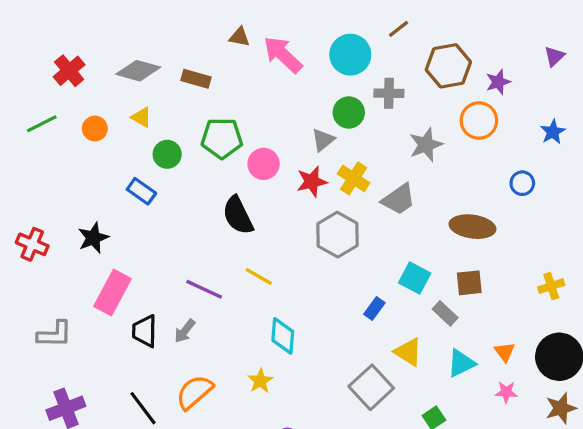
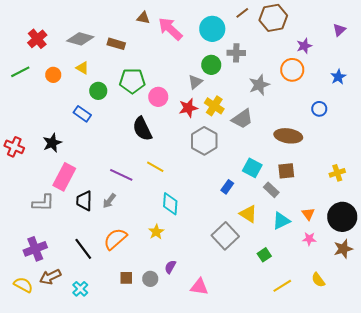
brown hexagon: (448, 66) -> (273, 18), moved
gray L-shape: (55, 334) -> (43, 203), moved

